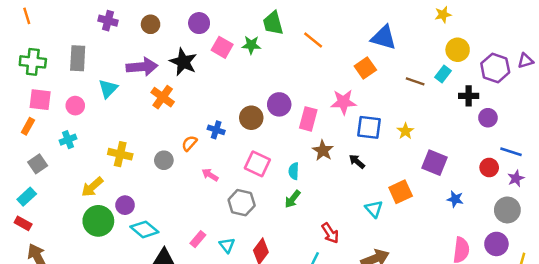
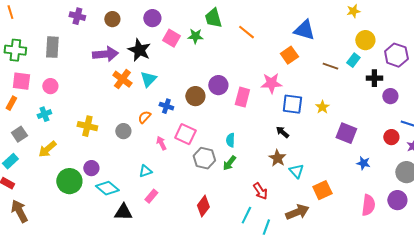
cyan triangle: (108, 89) -> (148, 79), moved
brown star: (323, 151) -> (277, 158), moved
pink square: (257, 164) -> (185, 134), moved
pink arrow: (210, 175) -> (161, 143), turned 32
yellow arrow: (92, 187) -> (47, 149), moved
orange square: (401, 192) -> (322, 190), moved
gray hexagon: (242, 203) -> (204, 158), moved
cyan triangle: (227, 245) -> (145, 171), moved, turned 48

